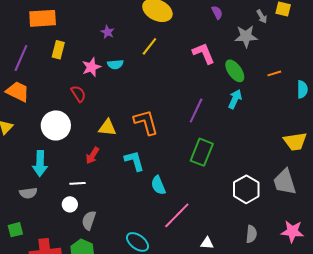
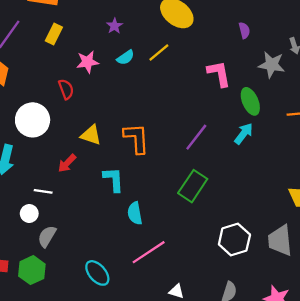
cyan semicircle: (115, 64) -> (126, 57), moved, turned -42

